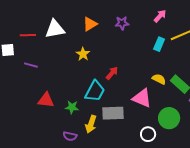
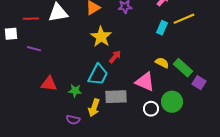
yellow star: (83, 54) -> (101, 37), moved, size x1.5
white circle: (148, 134) -> (151, 109), moved

